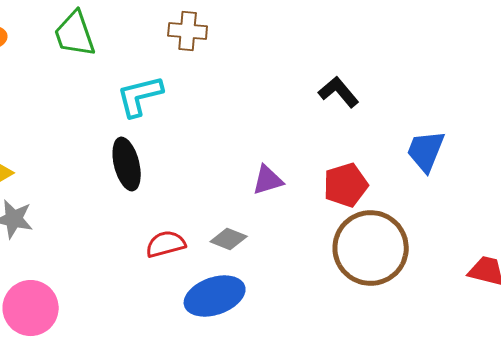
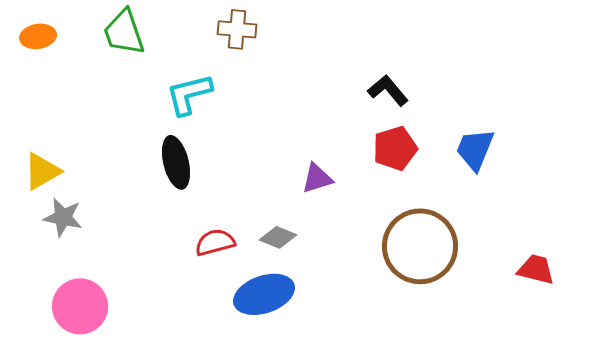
red pentagon: (346, 185) -> (395, 148), moved

